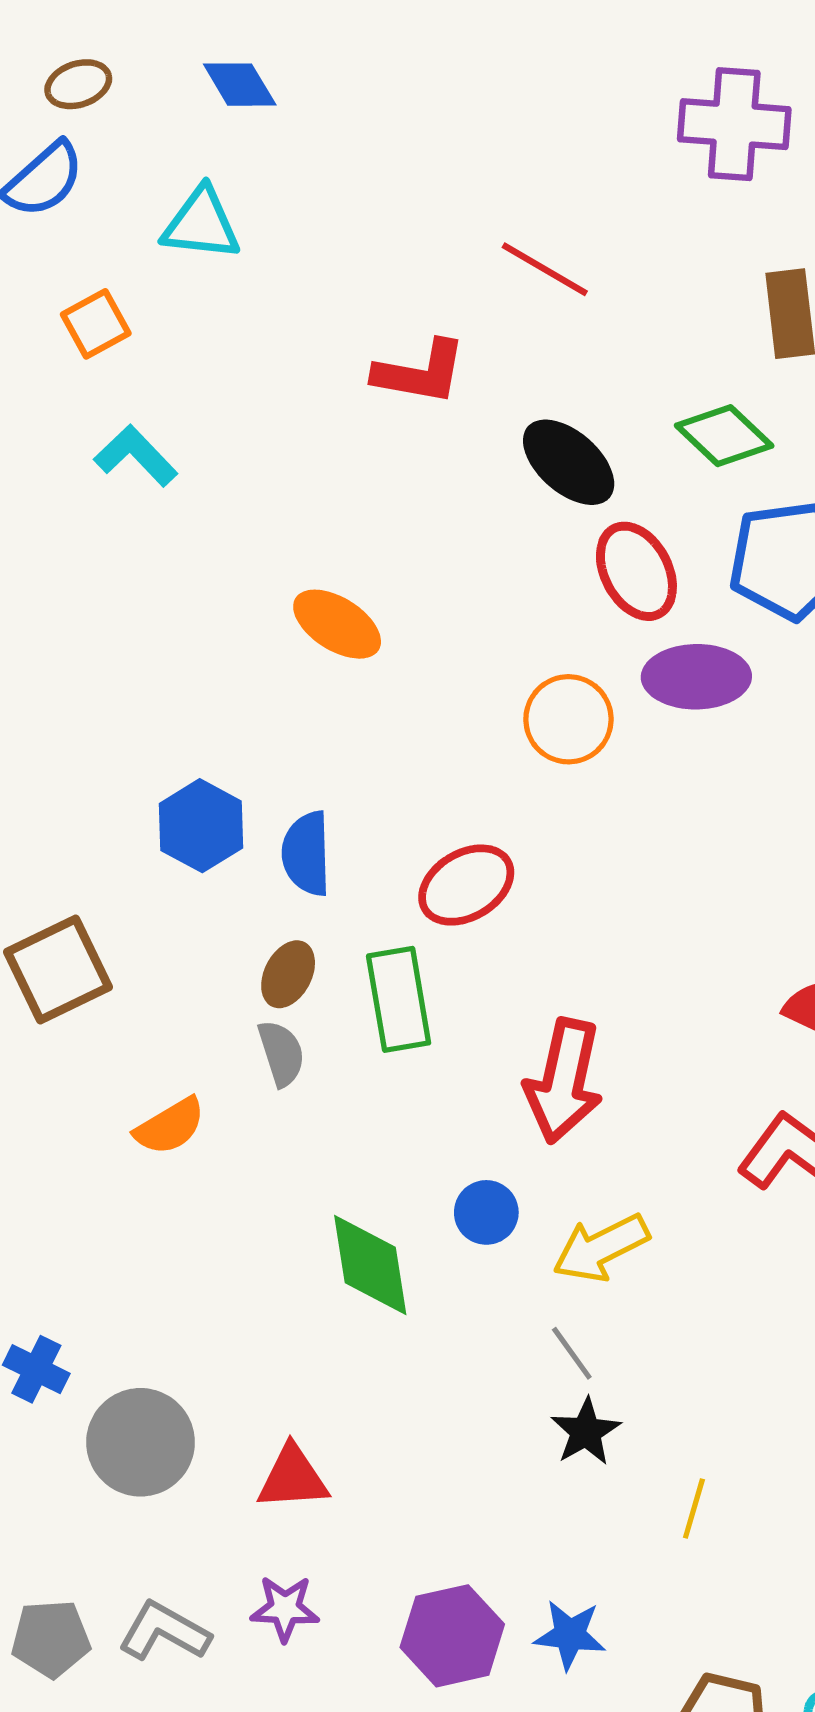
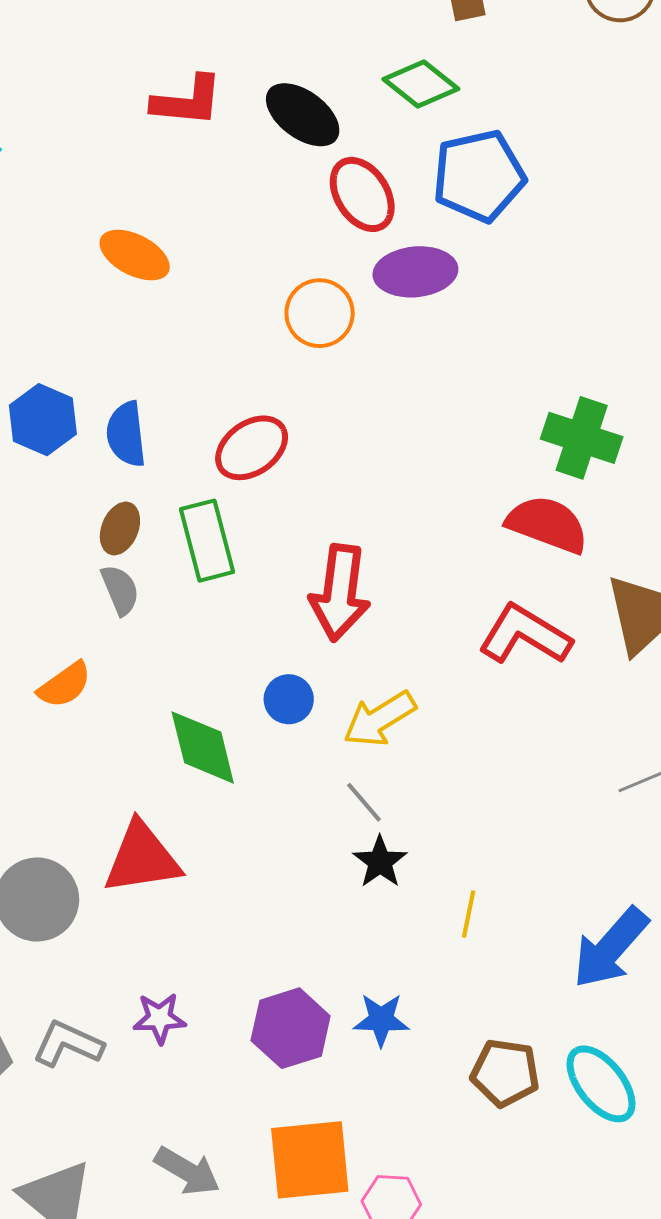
red L-shape: (420, 372) -> (187, 101), moved
orange semicircle: (170, 1126) -> (65, 685), moved
red triangle: (293, 1478) -> (142, 858), moved, size x1.4

